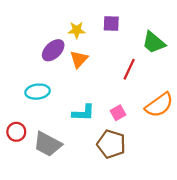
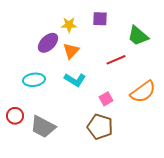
red line: (129, 69) -> (116, 60), turned 42
cyan L-shape: (83, 113) -> (75, 80), moved, turned 30

